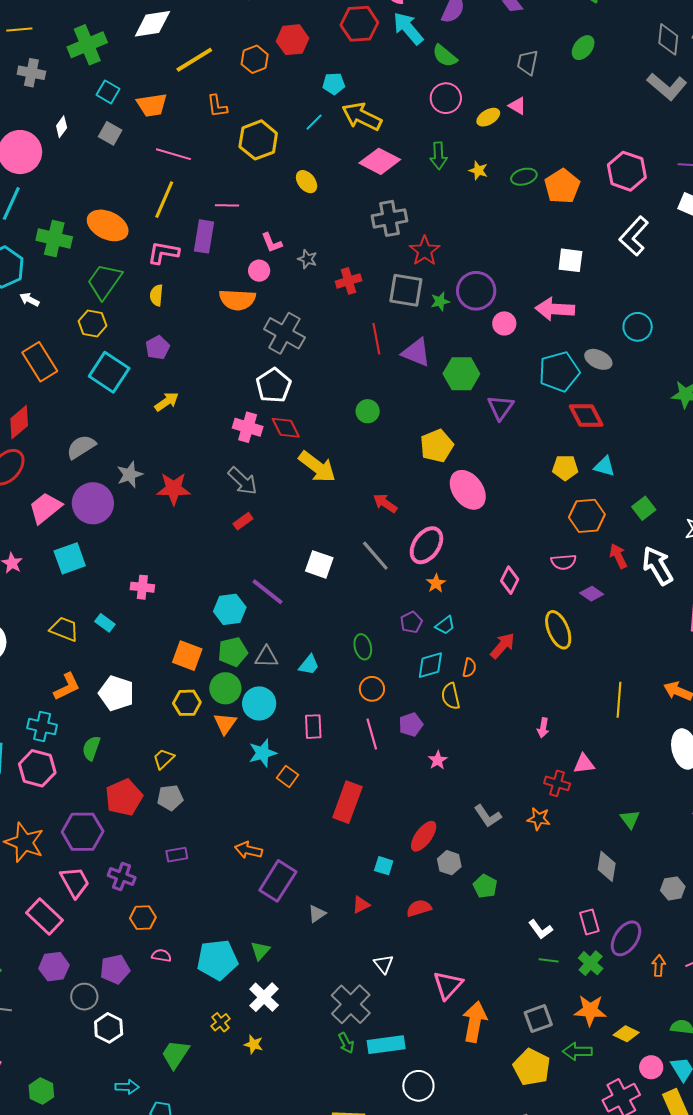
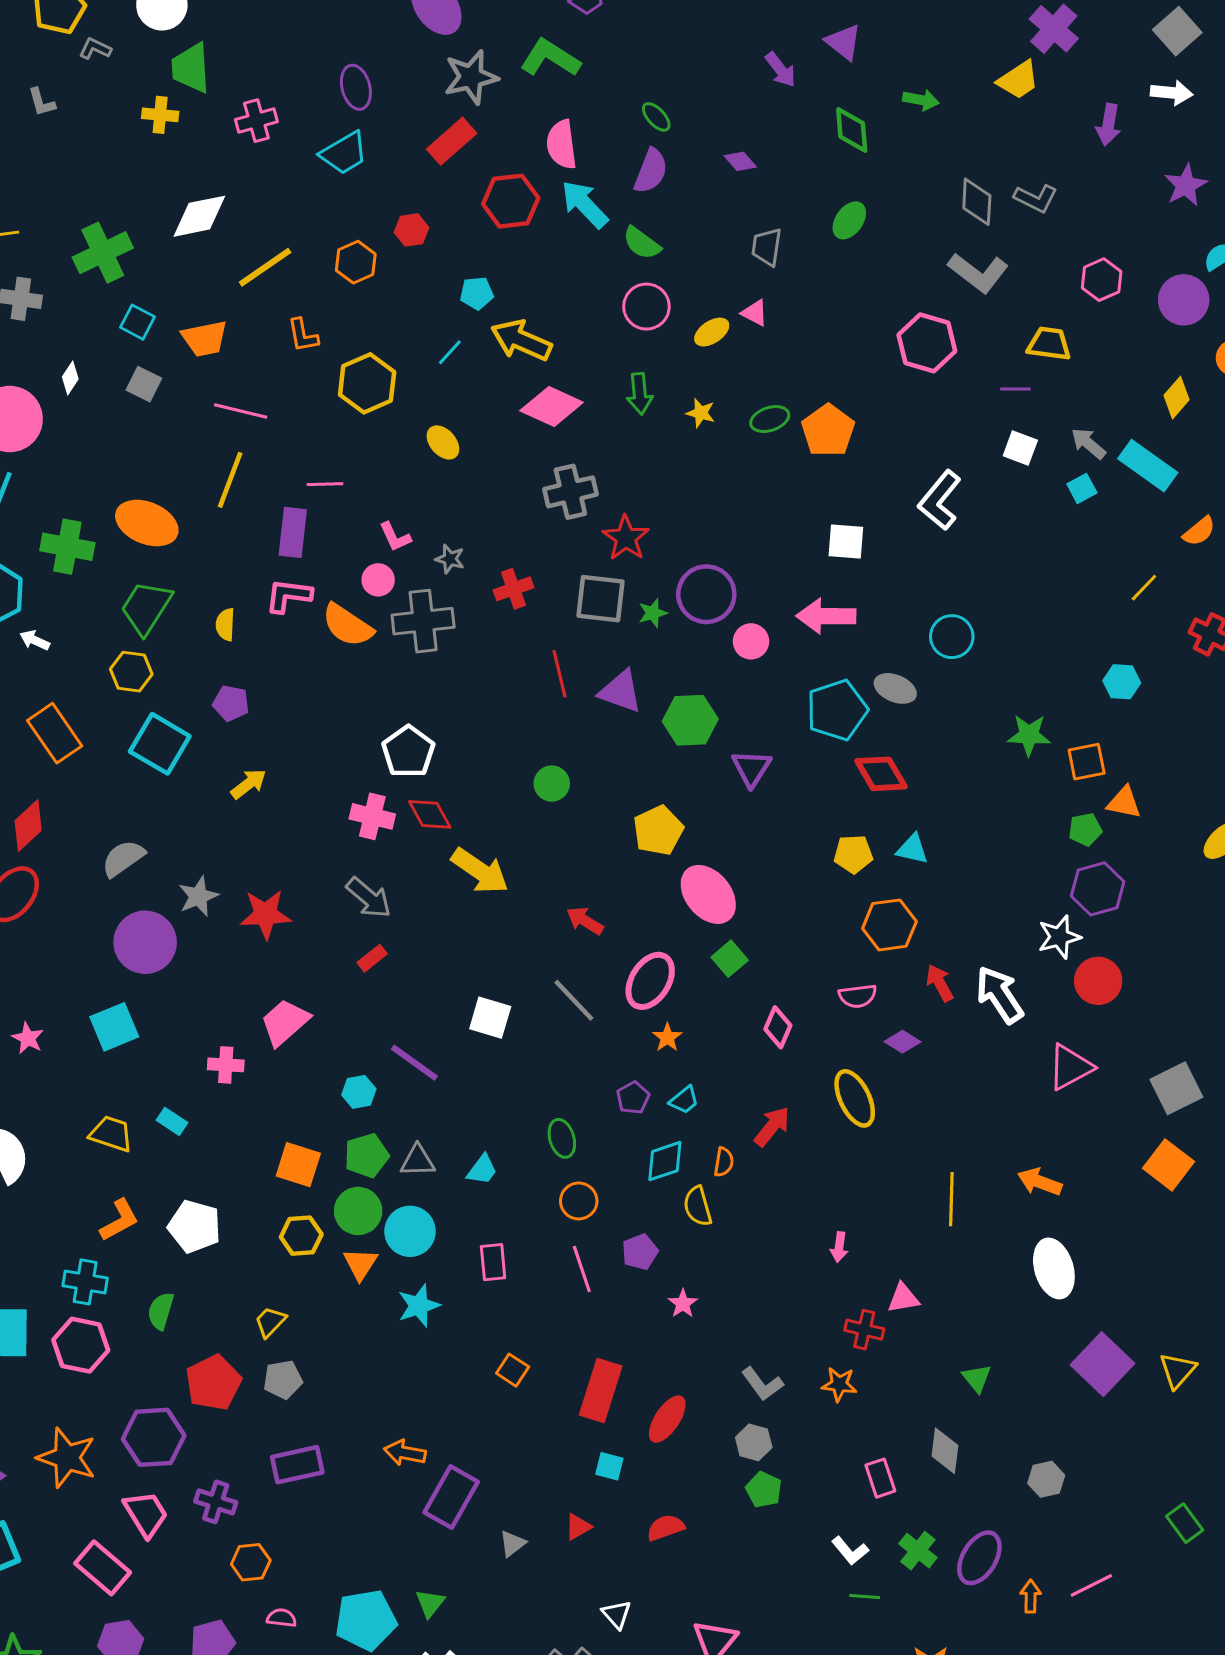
red hexagon: (293, 40) -> (411, 230), size x0.7
pink hexagon: (627, 171) -> (927, 343), moved
pink L-shape: (163, 253) -> (288, 596), moved
orange semicircle: (237, 300) -> (347, 625), turned 33
gray cross: (284, 333) -> (423, 621), moved, turned -33
purple pentagon: (158, 348) -> (231, 703), turned -30
pink trapezoid: (45, 508) -> (285, 1022), moved
green square: (644, 508) -> (730, 959), moved
cyan hexagon: (230, 609) -> (359, 1092), size x0.7
orange square: (288, 776) -> (513, 1370), moved
red rectangle: (347, 802) -> (601, 1390), moved
purple rectangle: (177, 855) -> (297, 1465), size x1.6
gray hexagon: (449, 863) -> (754, 1442), moved
pink rectangle: (589, 922) -> (880, 1478), moved
green cross: (591, 963) -> (918, 1551), moved

